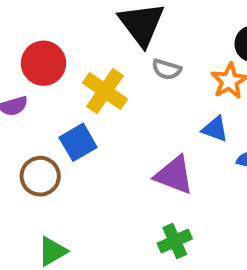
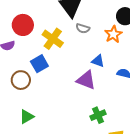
blue triangle: (215, 129) -> (98, 61), moved
green cross: (175, 241) -> (98, 115), moved

